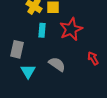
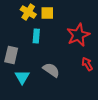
red star: (71, 29) -> (78, 35), moved

